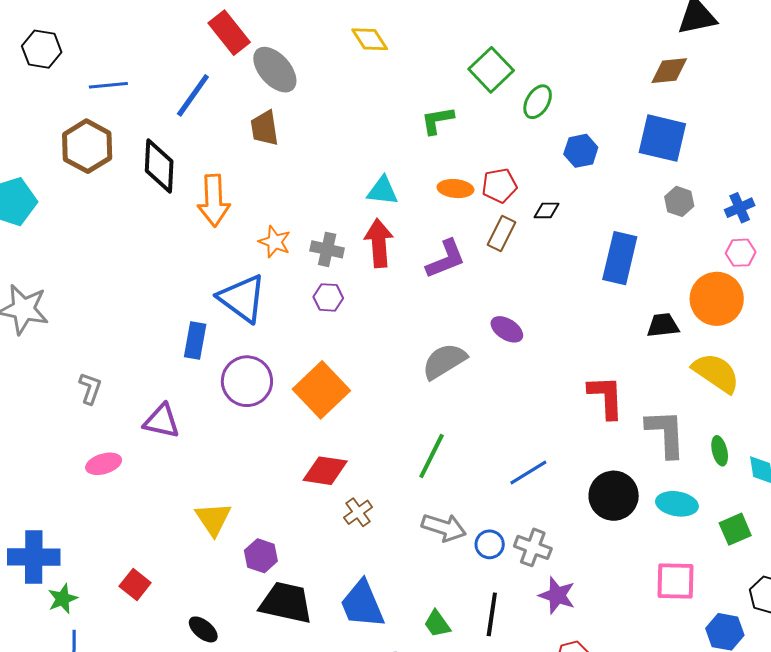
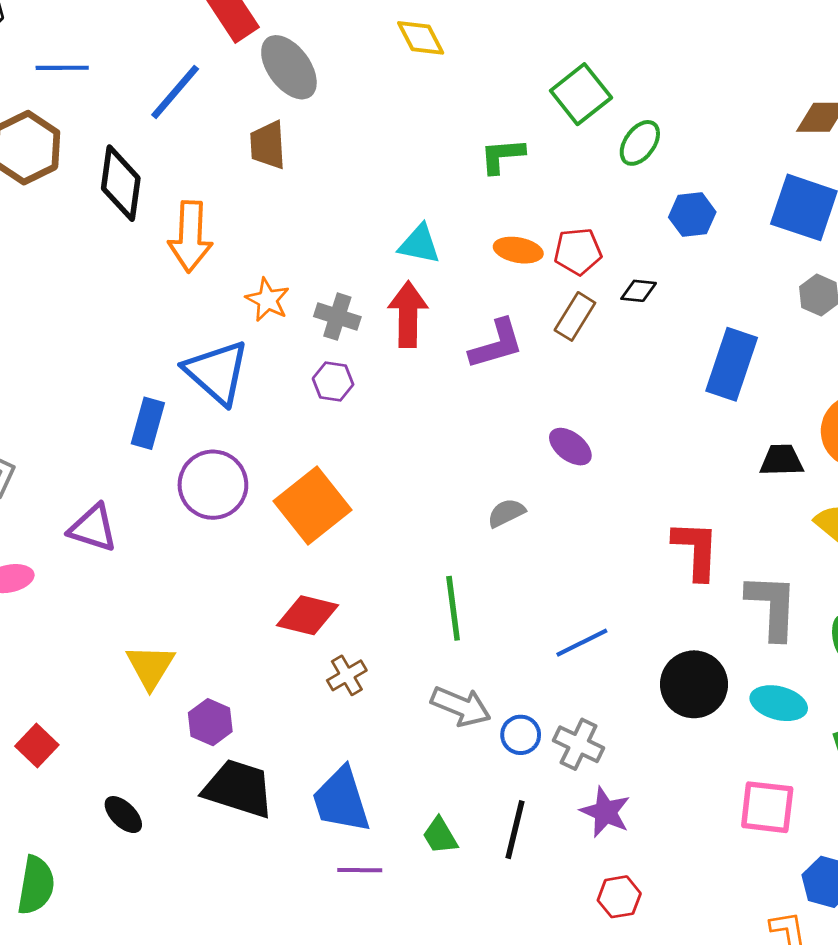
gray semicircle: (444, 361) -> (506, 513), moved, size x0.6
green line: (432, 456) -> (453, 608), turned -39

